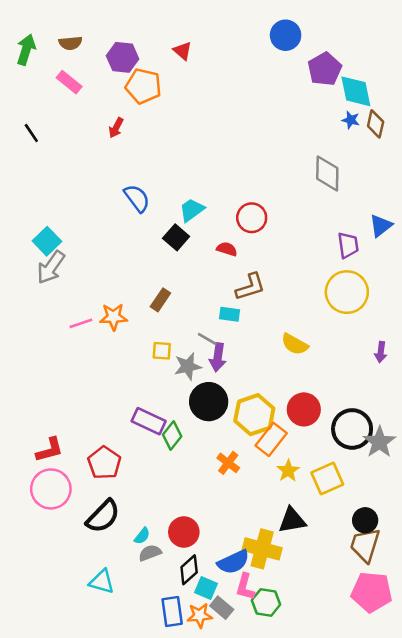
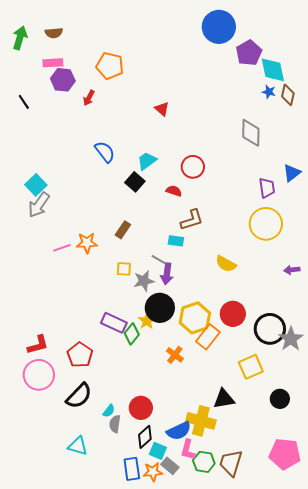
blue circle: (286, 35) -> (219, 27), size x1.4
red triangle: (183, 51) -> (162, 109), moved
purple hexagon: (123, 57) -> (63, 80), moved
pink rectangle: (69, 82) -> (53, 63), turned -42
purple arrow: (381, 352) -> (292, 270), turned 77
yellow star: (288, 471) -> (147, 321), moved
brown trapezoid: (365, 545) -> (231, 463), moved
gray semicircle: (150, 553) -> (115, 424), turned -60

